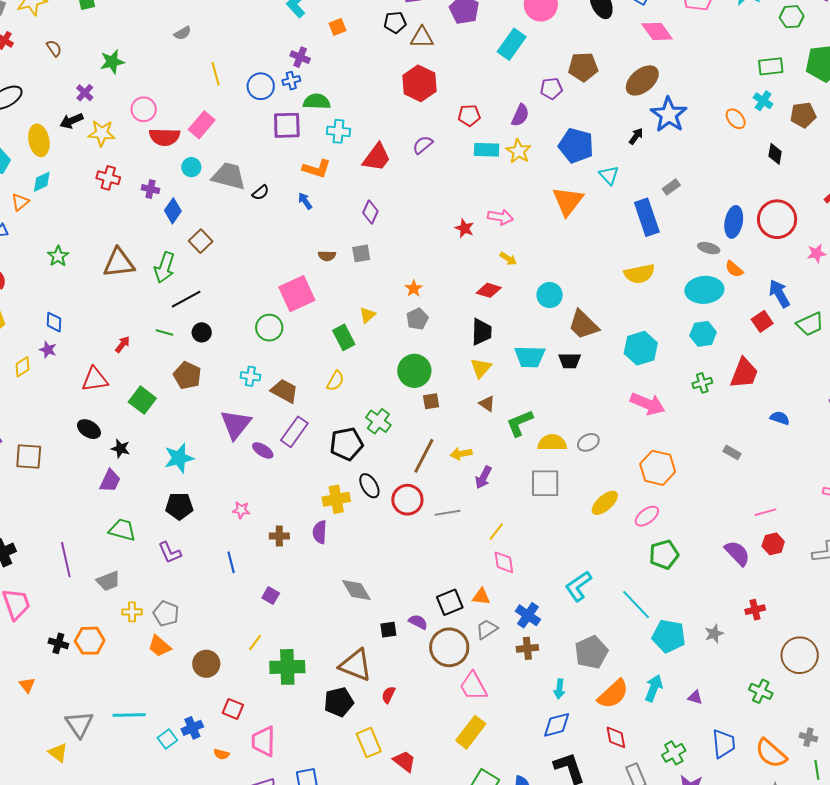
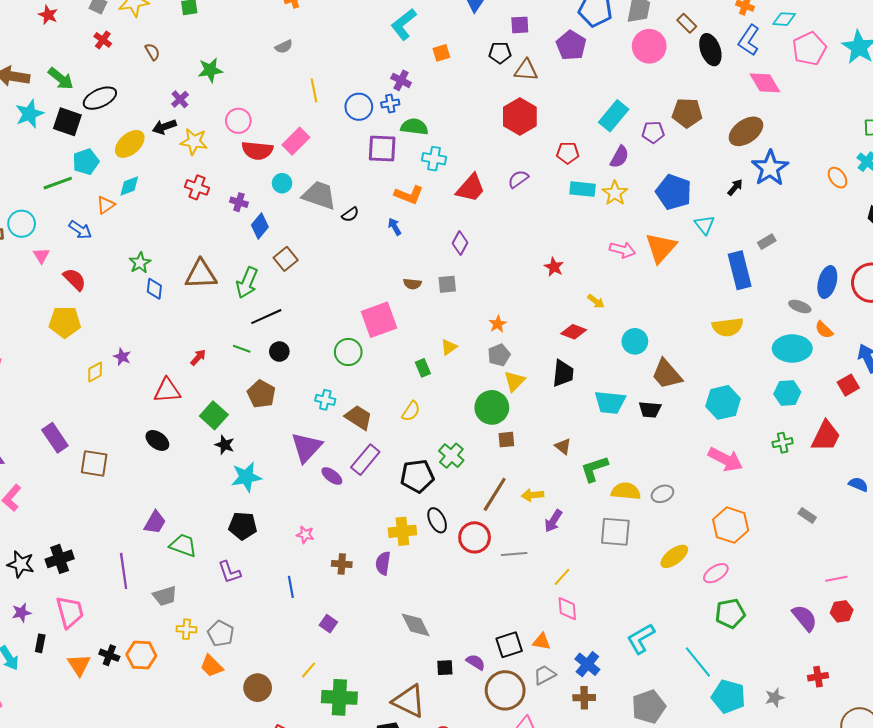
cyan rectangle: (512, 44) -> (614, 116), moved
yellow ellipse: (39, 140) -> (130, 144), turned 56
pink arrow: (500, 217) -> (622, 250), moved
blue diamond: (54, 322) -> (154, 289), moved
green rectangle: (344, 337) -> (423, 368), size x0.7
yellow triangle: (481, 368) -> (514, 381), moved
black star: (121, 449) -> (225, 445), moved
purple trapezoid: (110, 481) -> (155, 522), moved
orange triangle: (27, 685) -> (79, 665), moved, size x1.4

